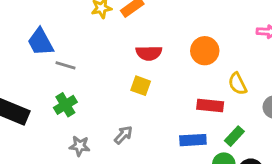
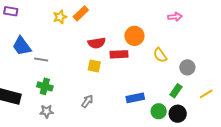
green cross: (65, 105) -> (45, 86), turned -35
red rectangle: (210, 105) -> (119, 54), moved
green rectangle: (234, 136) -> (176, 91), moved
gray star: (80, 146) -> (47, 111), moved

